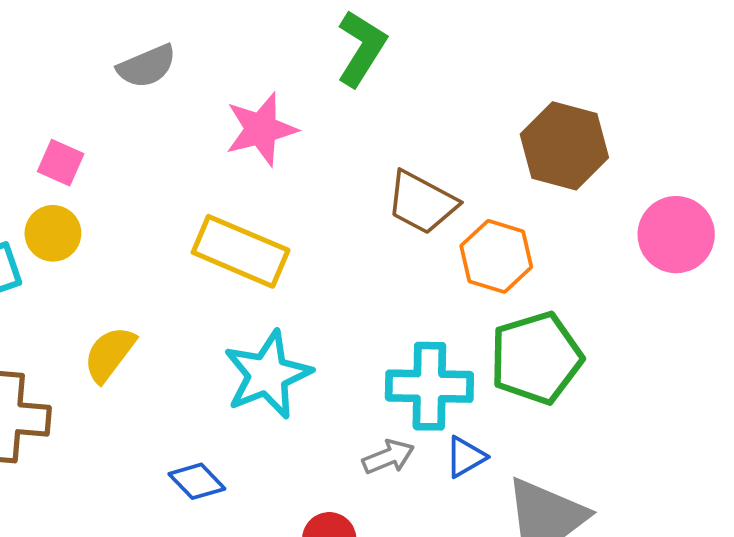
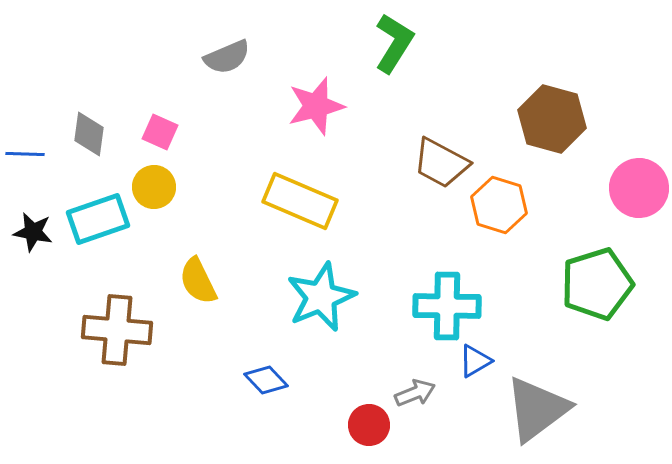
yellow semicircle: (109, 354) -> (198, 281), turned -63
green pentagon: (536, 358) -> (597, 284), moved
gray arrow: (388, 457) -> (415, 393), moved

